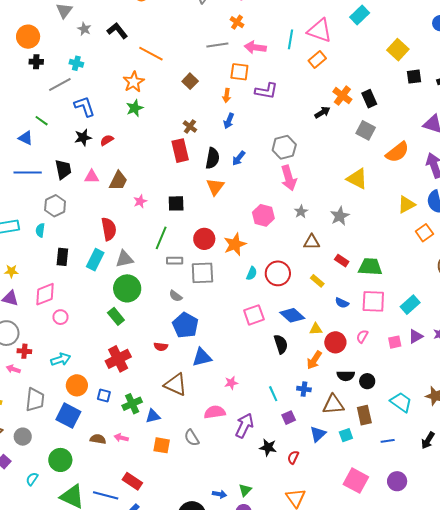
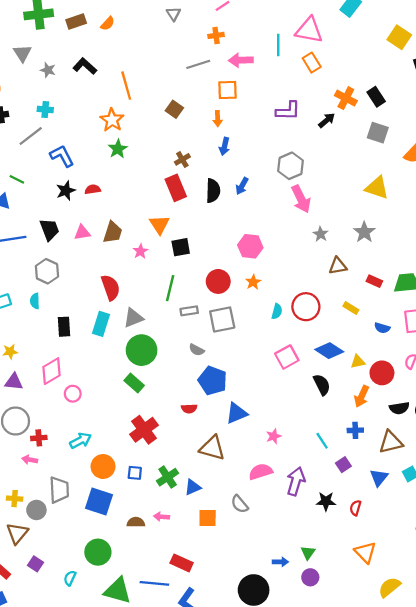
orange cross: (237, 22) -> (216, 35), turned -32
orange line: (151, 54) -> (126, 86), turned 55
orange rectangle: (317, 59) -> (312, 63), turned -72
purple L-shape: (266, 91) -> (288, 111), moved
brown cross: (190, 126) -> (182, 159), turned 32
red semicircle: (107, 140) -> (93, 189), turned 32
orange triangle: (215, 187) -> (159, 225), moved
pink hexagon: (263, 215) -> (250, 246), moved
orange star: (235, 244) -> (253, 282), size x0.6
gray circle: (23, 437) -> (36, 510), moved

